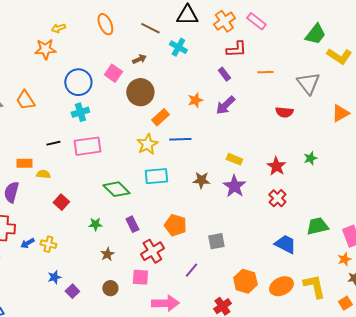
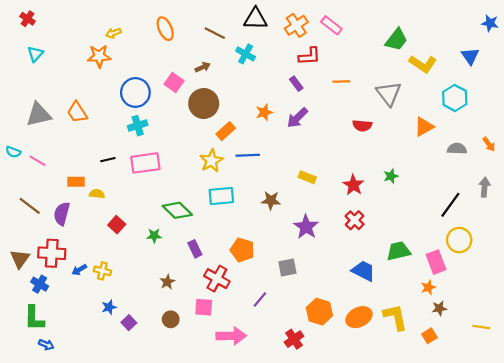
purple star: (234, 186) -> (306, 227), moved
green star: (95, 224) -> (154, 236), moved
red cross: (152, 251) -> (217, 279), turned -30

